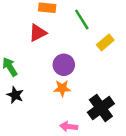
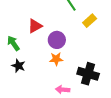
red triangle: (38, 33) -> (35, 26), moved
black cross: (101, 108) -> (88, 74), turned -35

